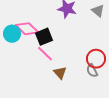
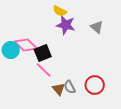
red circle: (96, 59) -> (95, 85), moved
gray semicircle: (92, 71) -> (70, 87), moved

